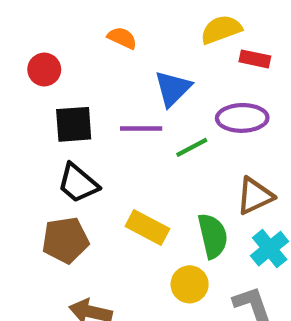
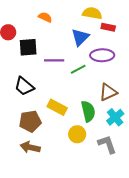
yellow semicircle: (221, 29) -> (92, 13), turned 30
blue triangle: (173, 88) -> (80, 37), moved
black square: (74, 124) -> (28, 47), moved
brown pentagon: (65, 240) -> (30, 121), moved

